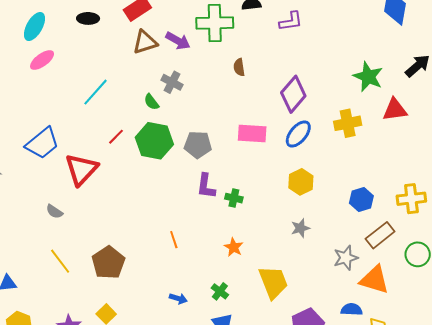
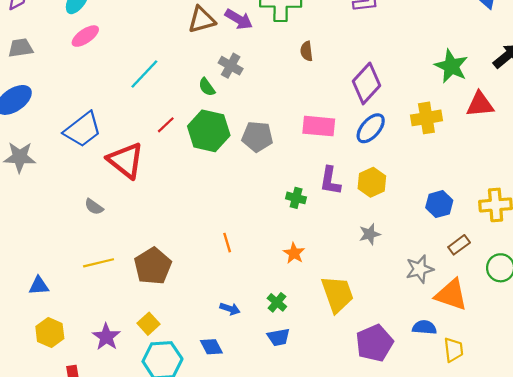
red triangle: (81, 169) -> (126, 160), turned -36
purple L-shape: (206, 186) -> (330, 181), moved
brown rectangle: (380, 235) -> (459, 245), size x0.7
yellow line: (60, 261) -> (99, 263), turned -68

